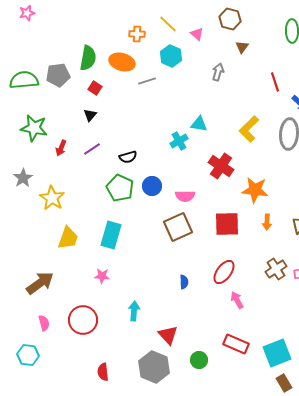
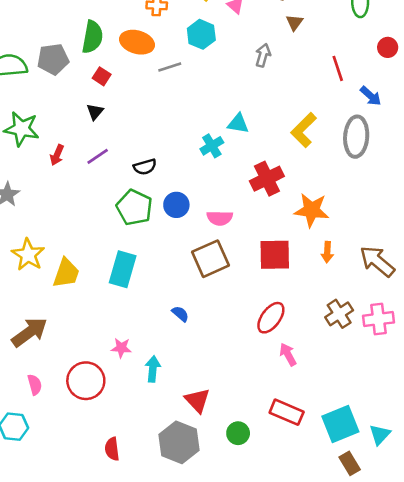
red cross: (221, 166) -> (267, 179), turned 30
yellow star: (52, 198) -> (28, 255), moved
pink star: (102, 276) -> (121, 348), moved
blue semicircle: (184, 282) -> (180, 314), moved, turned -48

